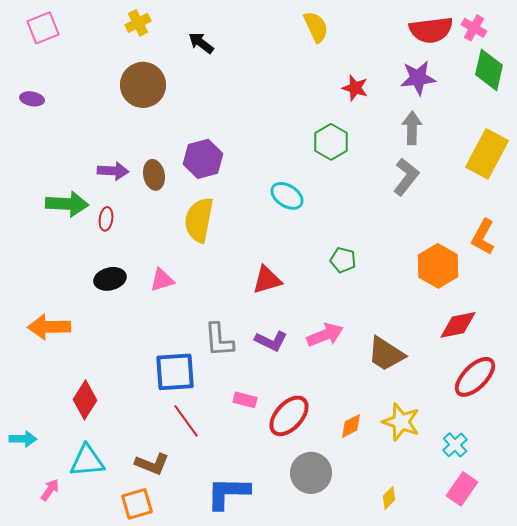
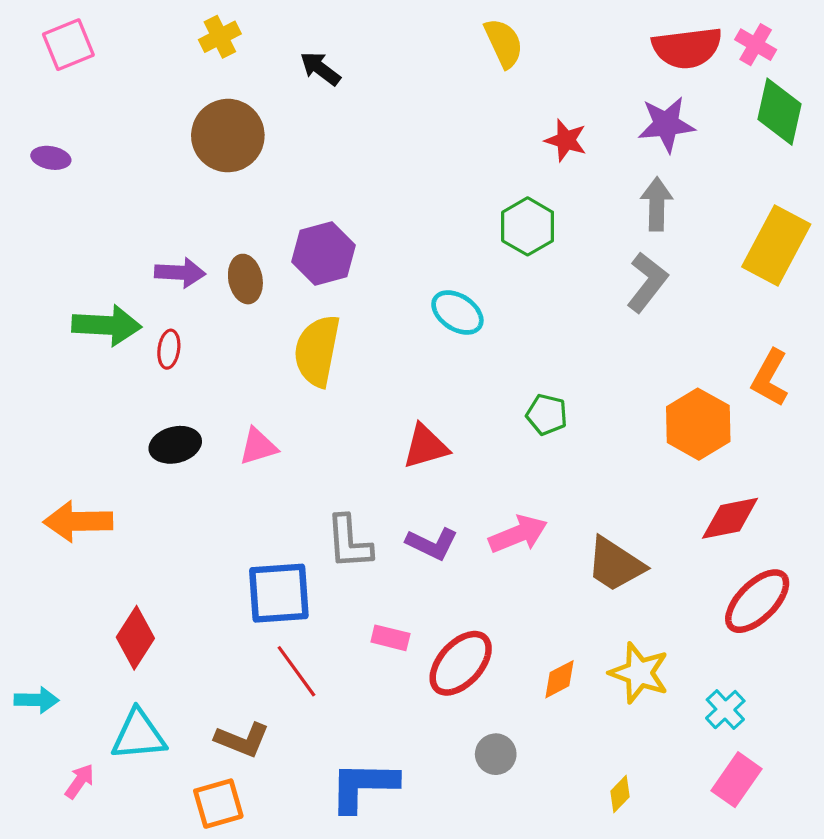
gray circle: (311, 473) -> (496, 754), size x0.6

